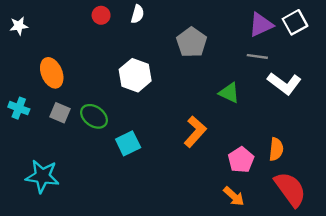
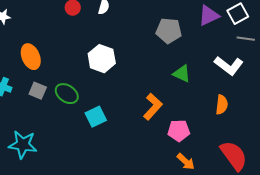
gray pentagon: (192, 42) -> (169, 31), moved, turned -30
gray line: (257, 56) -> (246, 39), moved
orange semicircle: (276, 149) -> (222, 105), moved
pink pentagon: (241, 160) -> (179, 131), moved, turned 30

